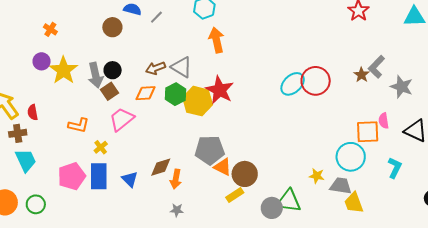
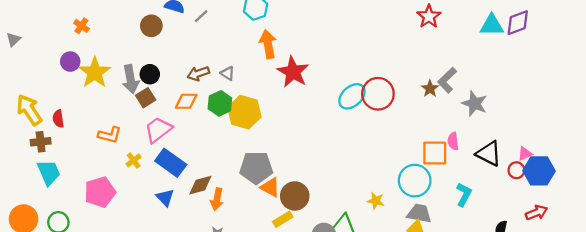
gray triangle: (182, 67) -> (228, 73), size x0.6
red star: (220, 90) -> (293, 72), moved
blue rectangle: (99, 176) -> (171, 163), moved, turned -56
gray trapezoid: (341, 186) -> (419, 213), moved

